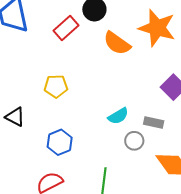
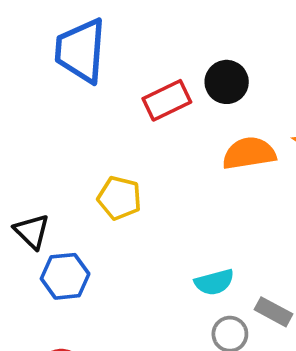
orange semicircle: (117, 43) -> (249, 153), turned 120
blue hexagon: (60, 142) -> (65, 276), moved

